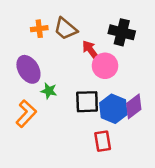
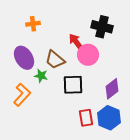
brown trapezoid: (66, 29) -> (55, 60), moved
blue hexagon: (113, 109) -> (109, 118), moved

